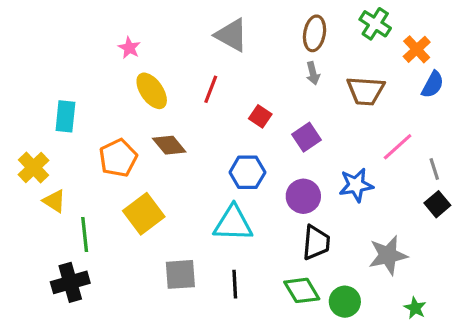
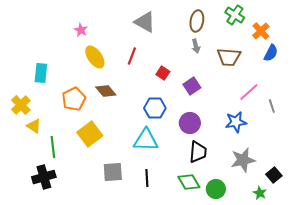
blue star: (356, 185) -> (236, 122), moved
black square: (437, 204) -> (274, 175), moved

